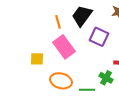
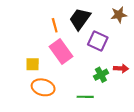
green cross: (106, 78) -> (101, 75), moved, turned 32
orange ellipse: (61, 81) -> (43, 87), moved

